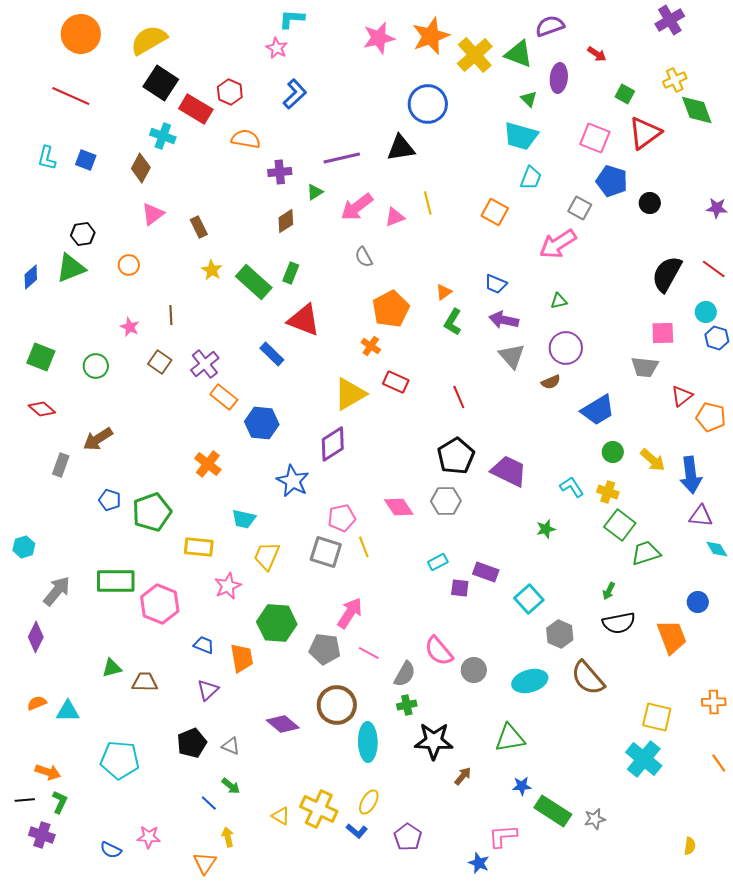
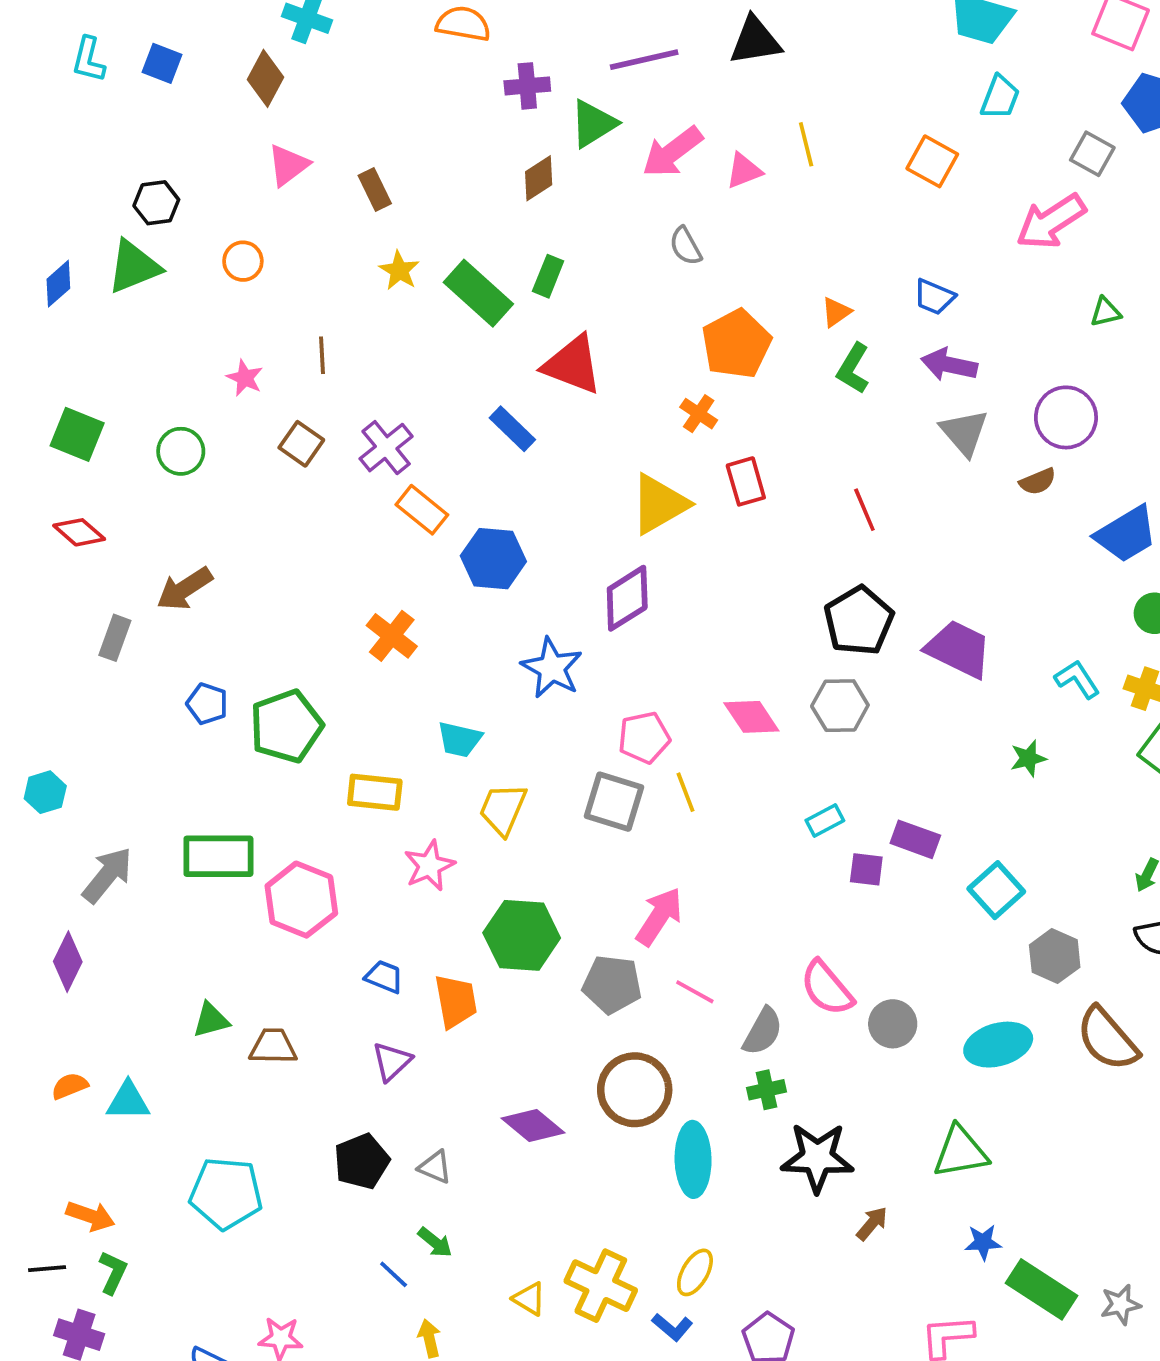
green triangle: (315, 192) -> (593, 124), size x1.6
green triangle: (559, 301) -> (1105, 312), moved
red rectangle: (396, 382) -> (746, 481), turned 50

